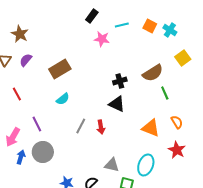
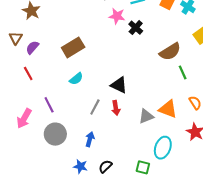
purple semicircle: (26, 60) -> (32, 47), moved
black cross: (120, 81) -> (136, 28), moved, turned -32
black triangle: (117, 104) -> (119, 85), moved
blue arrow: (21, 157) -> (90, 139), moved
gray triangle: (112, 165) -> (146, 116), moved, turned -35

